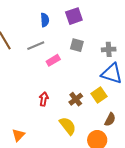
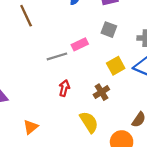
gray line: (36, 46) -> (57, 56), moved
yellow square: (99, 95) -> (116, 66), moved

